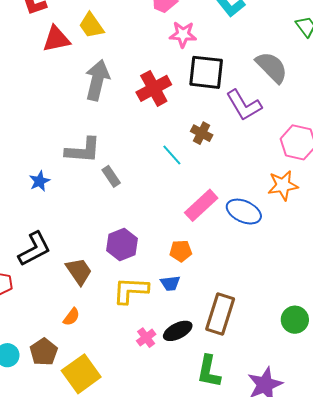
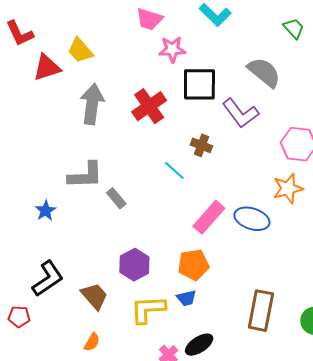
orange pentagon: (181, 251) -> (193, 265), size x1.4
brown rectangle: (220, 314) -> (261, 311), moved

